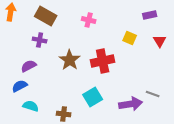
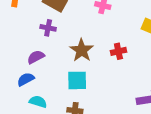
red cross: (103, 61) -> (118, 51), size x0.6
cyan square: (93, 97) -> (77, 80), moved, turned 30

